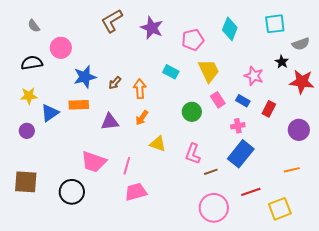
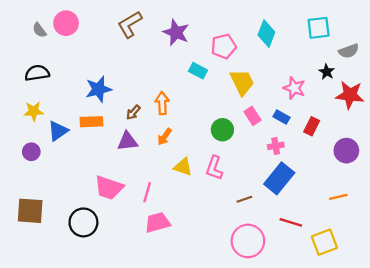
pink circle: (61, 48) -> (66, 23), moved
cyan rectangle: (171, 72) -> (198, 71), moved
brown arrow: (115, 83) -> (133, 112), moved
pink L-shape: (193, 154) -> (214, 168), moved
red line: (251, 192) -> (291, 222), turned 36

